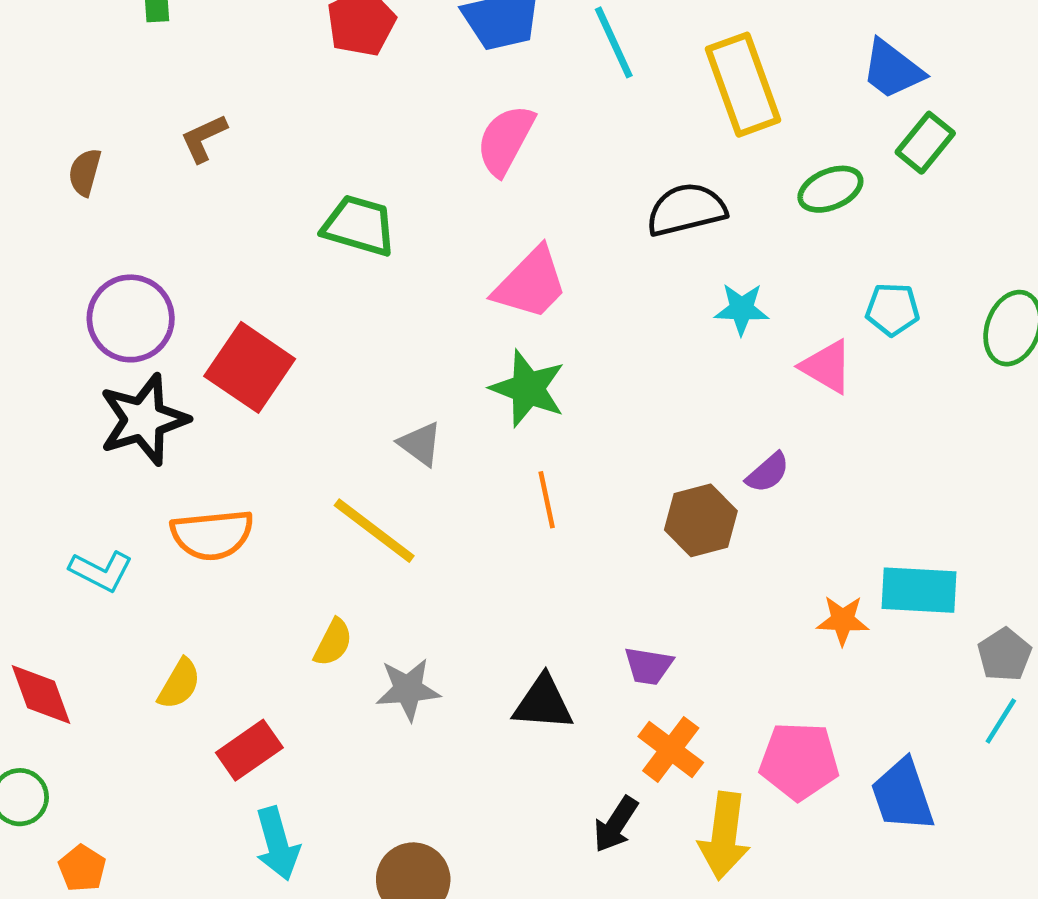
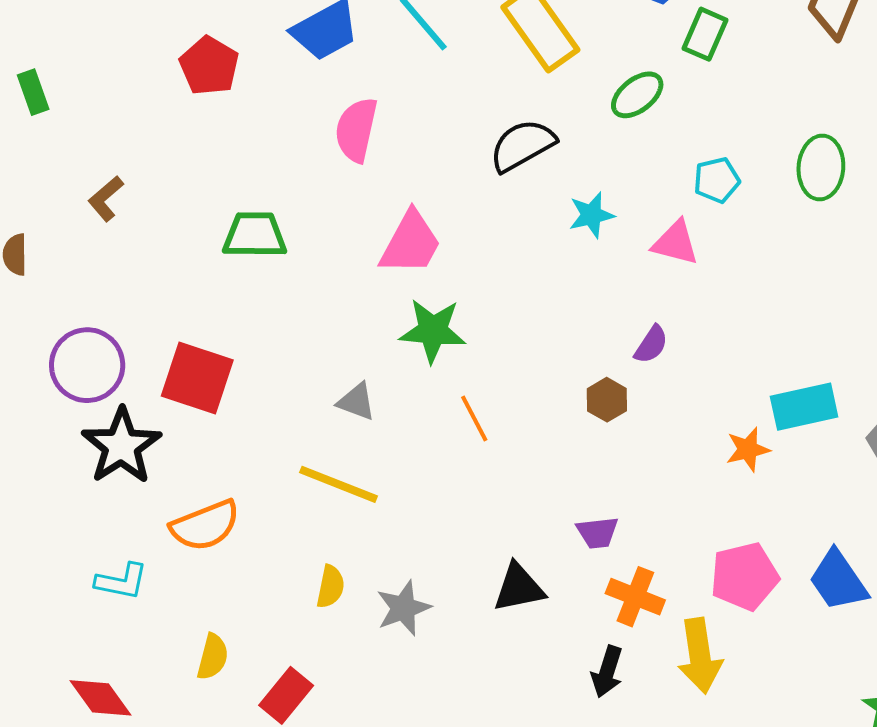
brown hexagon: (701, 520) -> (607, 400), size x0.7

